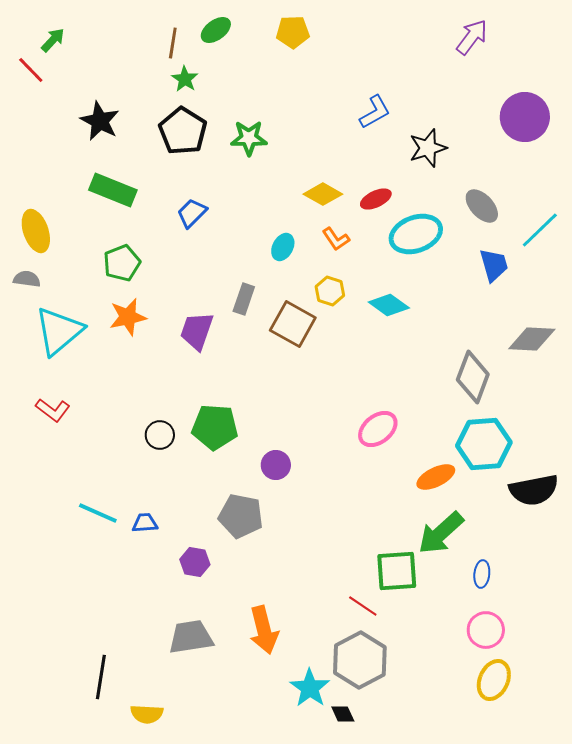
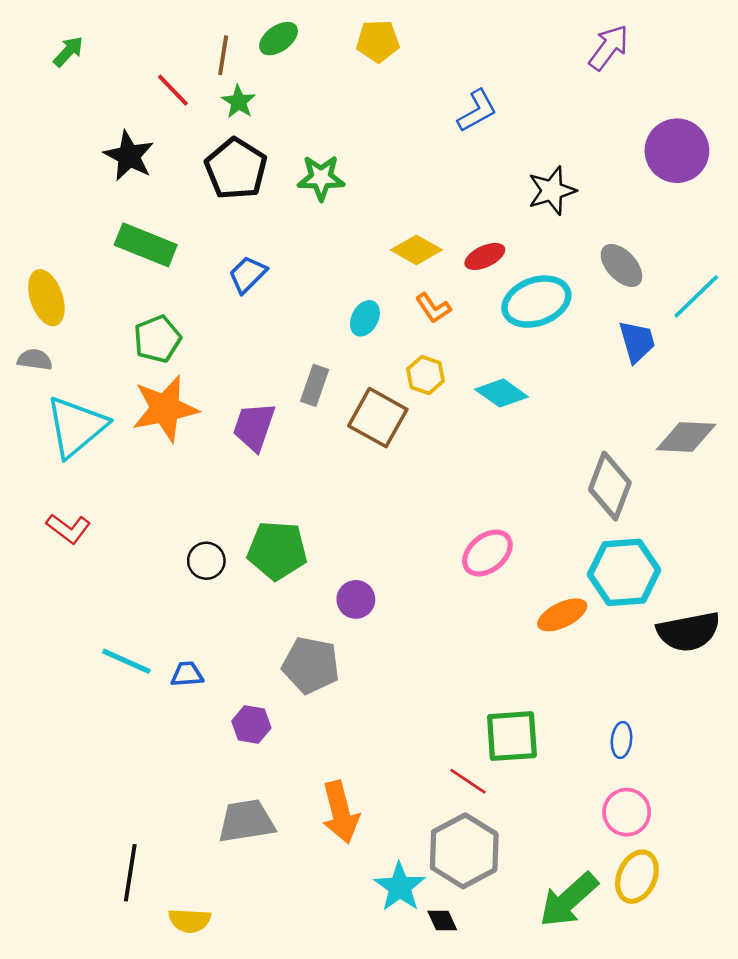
red line: (31, 70) -> (173, 90), moved
blue L-shape: (375, 112) -> (477, 111), moved
orange star: (128, 317) -> (165, 409), size x1.4
green arrow: (441, 533) -> (569, 900), moved

